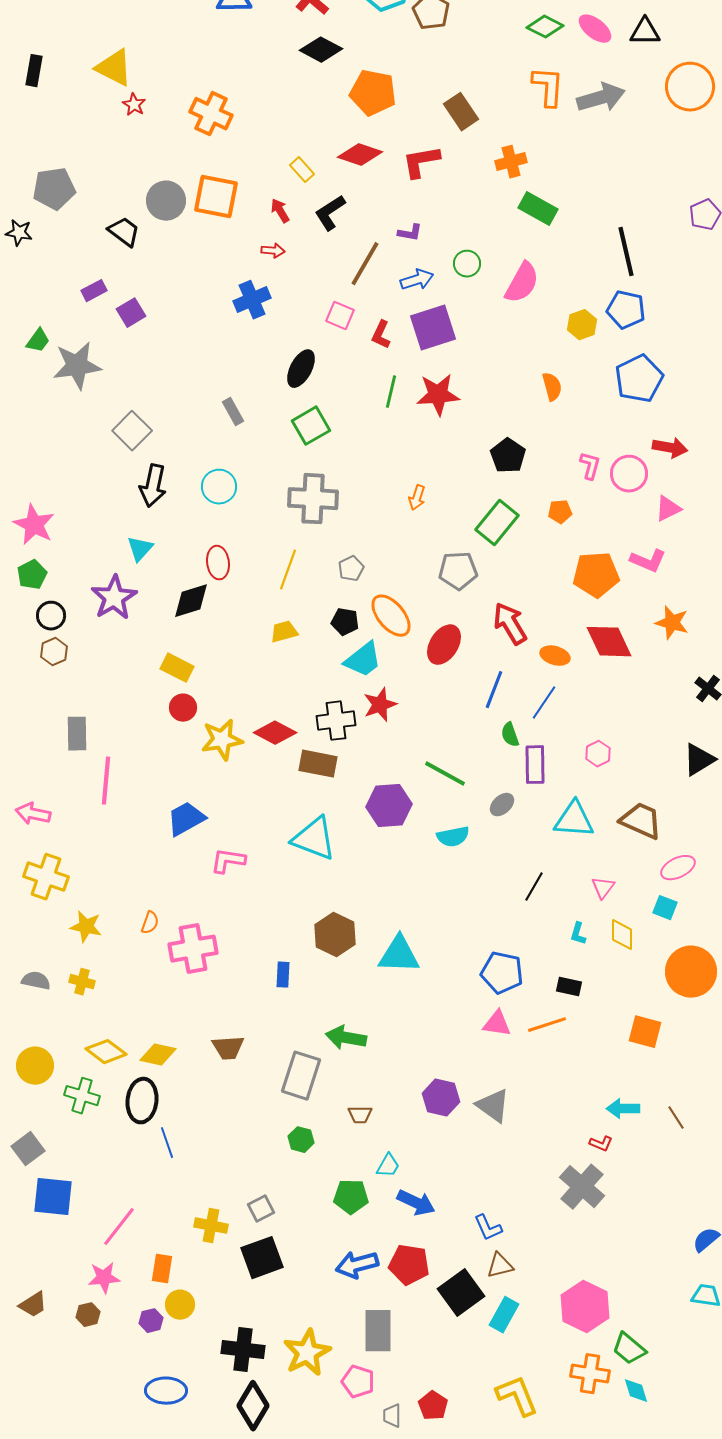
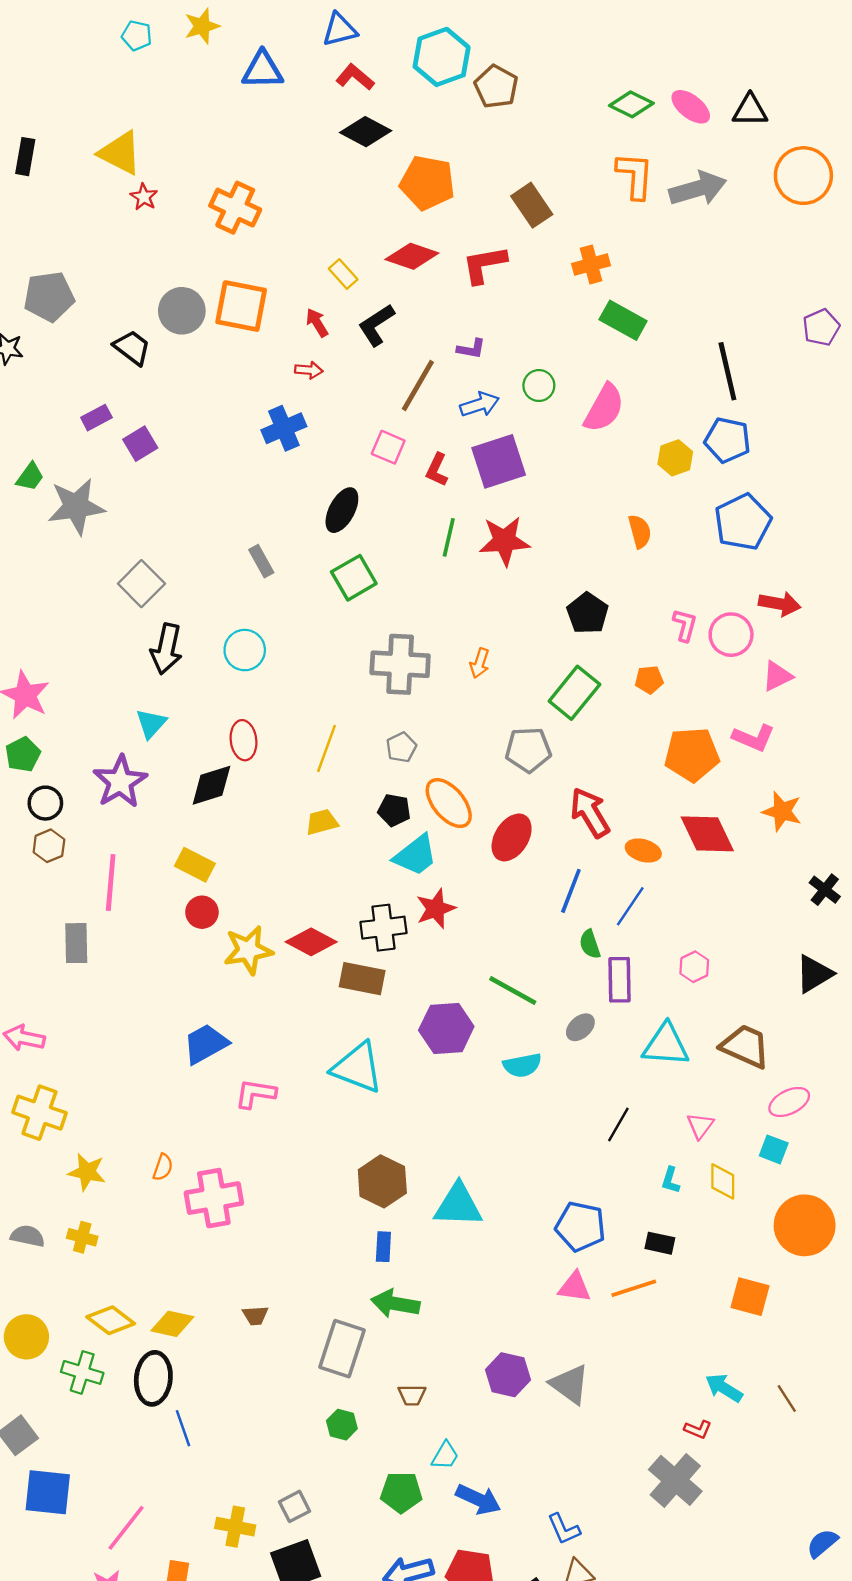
gray cross: (313, 499) -> (400, 664), moved
pink line: (106, 781) -> (111, 883), moved
blue rectangle: (283, 975) -> (383, 1247), moved
brown trapezoid: (228, 1048) -> (255, 1316), size x0.7
cyan arrow: (623, 1109) -> (724, 1388), turned 32

